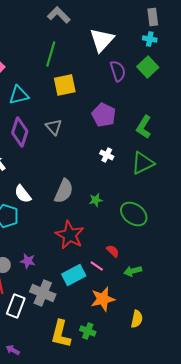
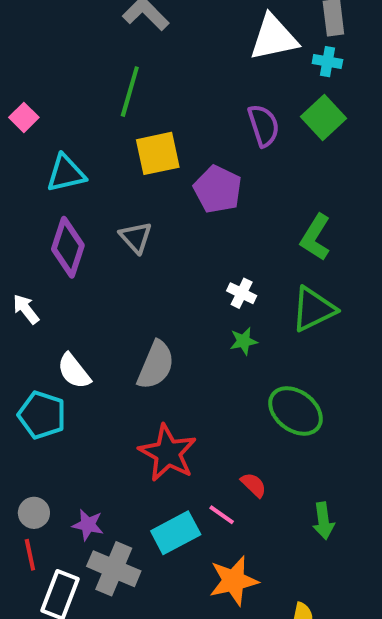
white triangle: (102, 40) -> (274, 38), moved, turned 36
purple pentagon: (104, 115) -> (218, 189), moved
green star: (96, 200) -> (244, 341), moved
purple star: (28, 261) -> (88, 525), moved
green arrow: (133, 271) -> (323, 521), moved, turned -84

